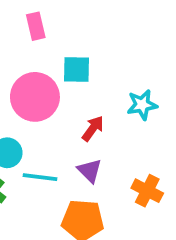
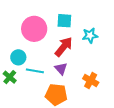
cyan square: (77, 70) -> (64, 21), moved
red arrow: (93, 128) -> (64, 47), size x1.5

